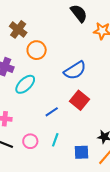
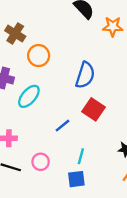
blue semicircle: (75, 70) -> (85, 75), turned -35
cyan line: (55, 140) -> (81, 156), moved
blue square: (81, 152) -> (76, 179), moved

